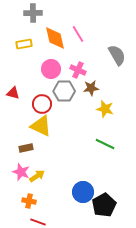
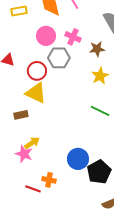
brown star: (91, 88) -> (97, 49), moved
yellow star: (105, 109) -> (100, 76), turned 30
pink star: (21, 172) -> (24, 154), moved
orange cross: (29, 201) -> (49, 180), moved

